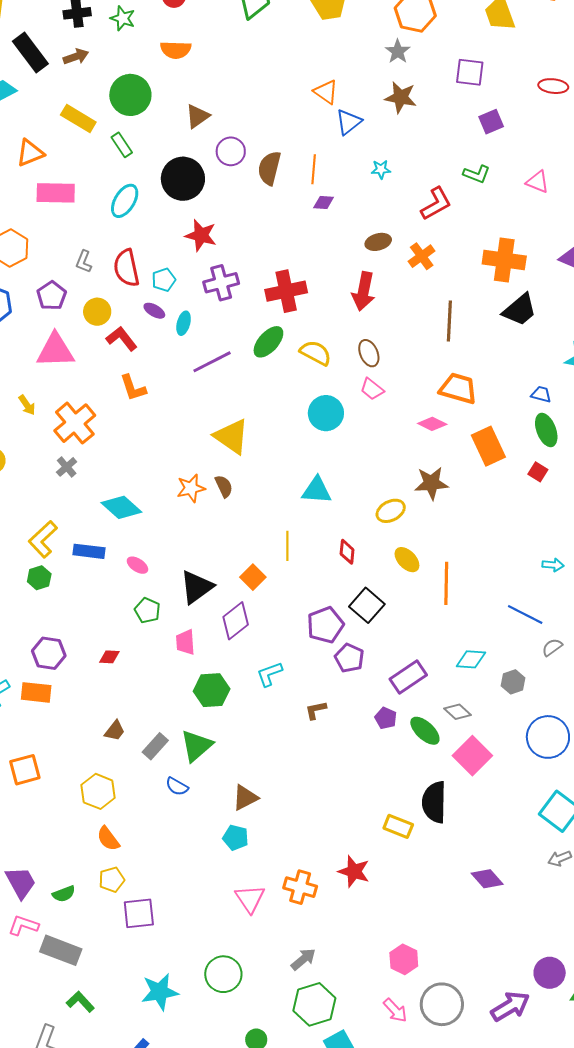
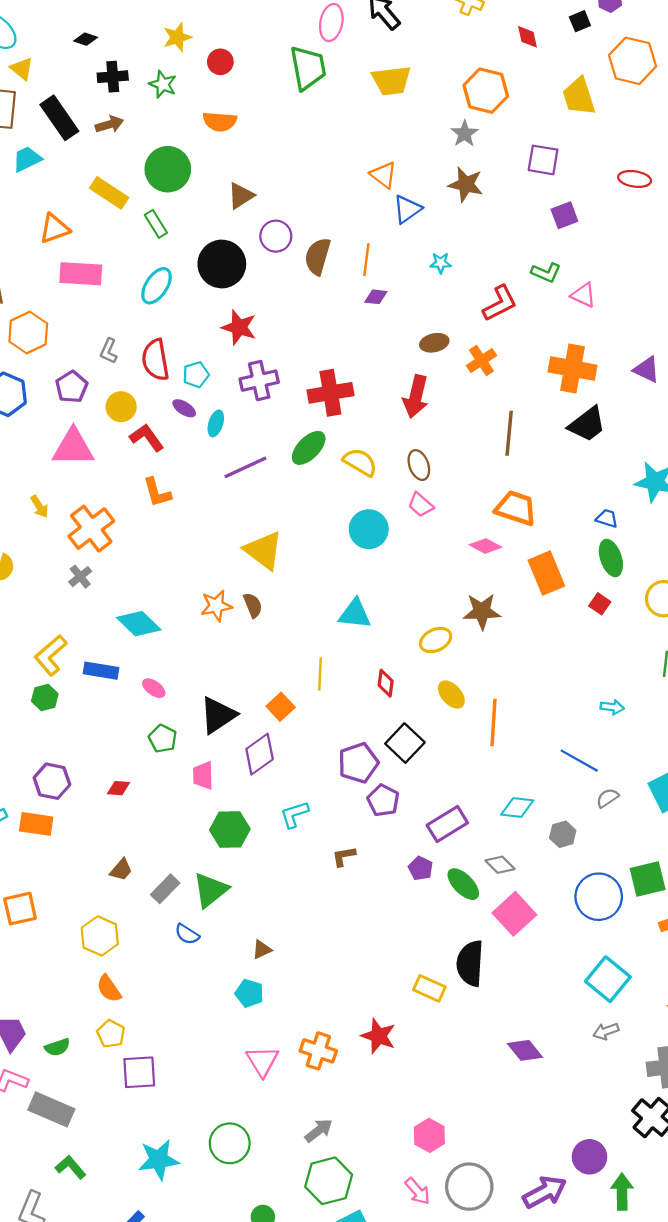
pink triangle: (538, 182) -> (584, 295), moved
brown triangle: (245, 798) -> (262, 950), size x0.7
yellow pentagon: (112, 880) -> (111, 1034), turned -30

